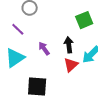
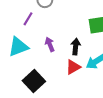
purple line: (18, 29) -> (28, 19), turned 64
black square: (37, 87) -> (34, 81), turned 30

